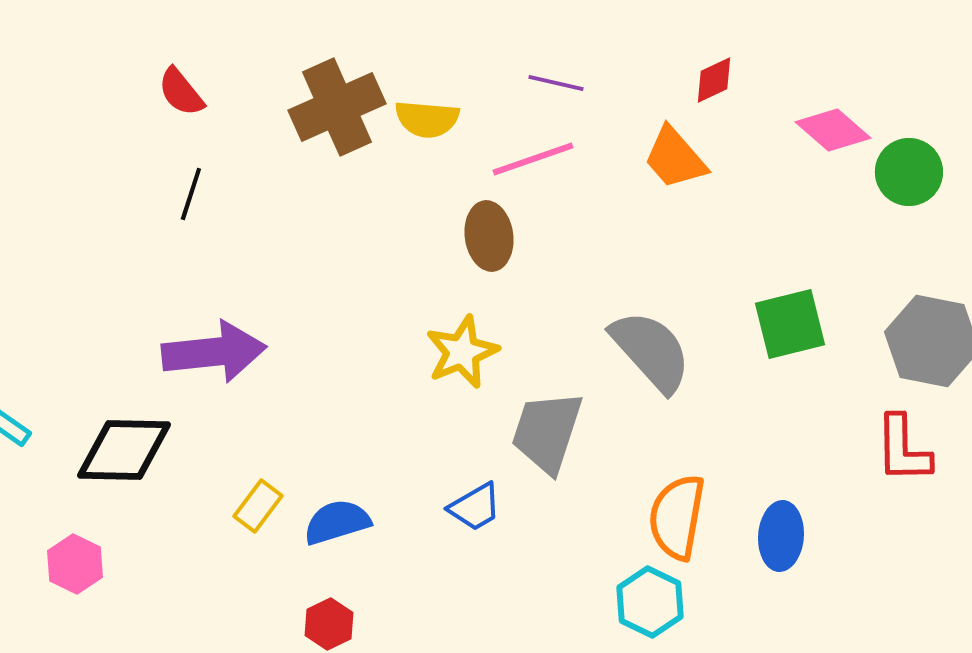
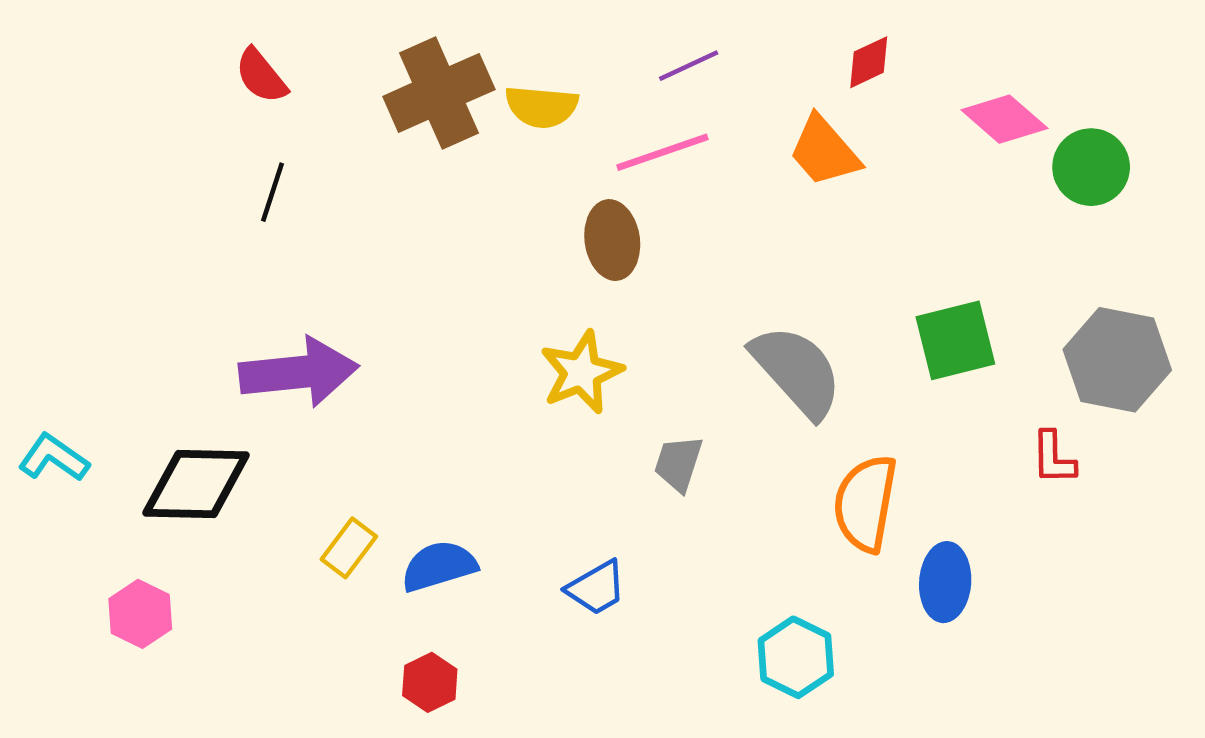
purple line: (556, 83) -> (689, 66), turned -38
gray trapezoid: (547, 432) -> (678, 463), size x0.6
red L-shape: (903, 449) -> (1053, 458), moved, size x0.7
blue trapezoid: (475, 507) -> (596, 588), moved
orange semicircle: (677, 517) -> (865, 503), moved

